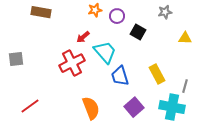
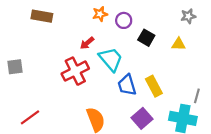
gray star: (165, 12) -> (188, 16), moved
yellow triangle: (185, 38) -> (179, 44), moved
yellow rectangle: (157, 74) -> (154, 86), moved

